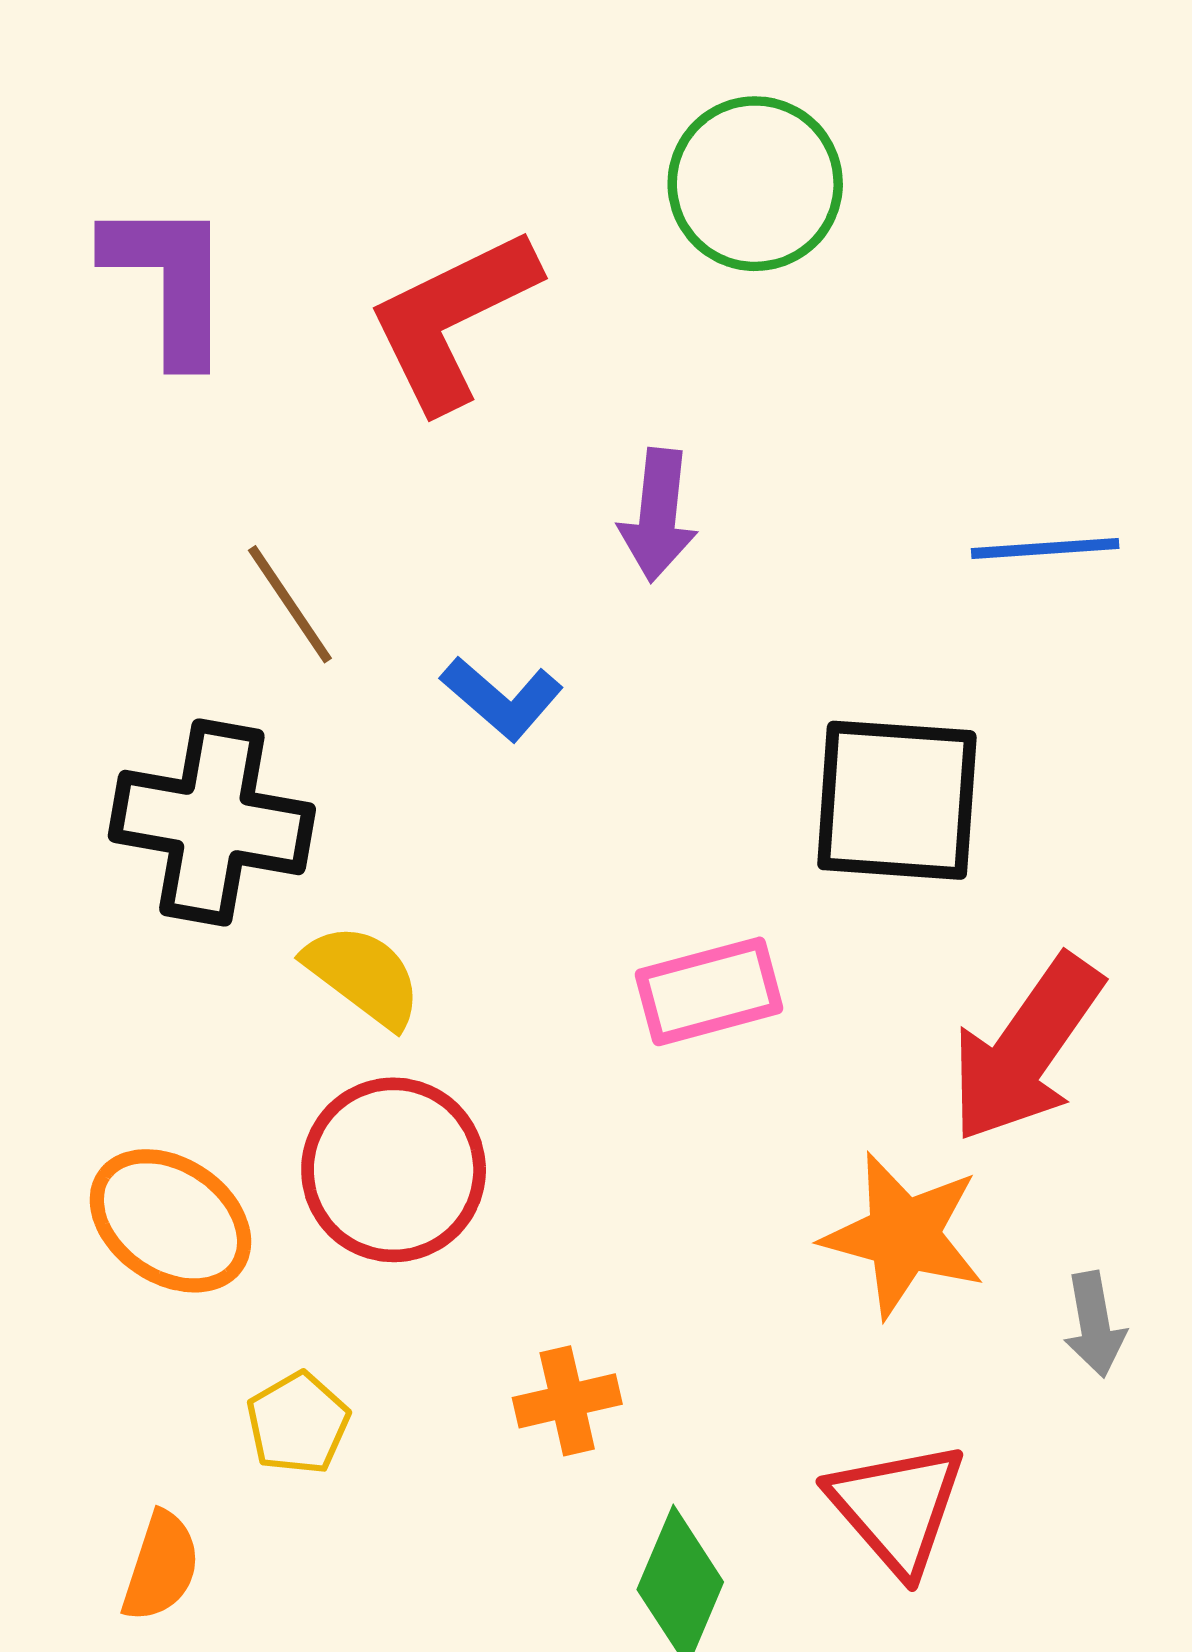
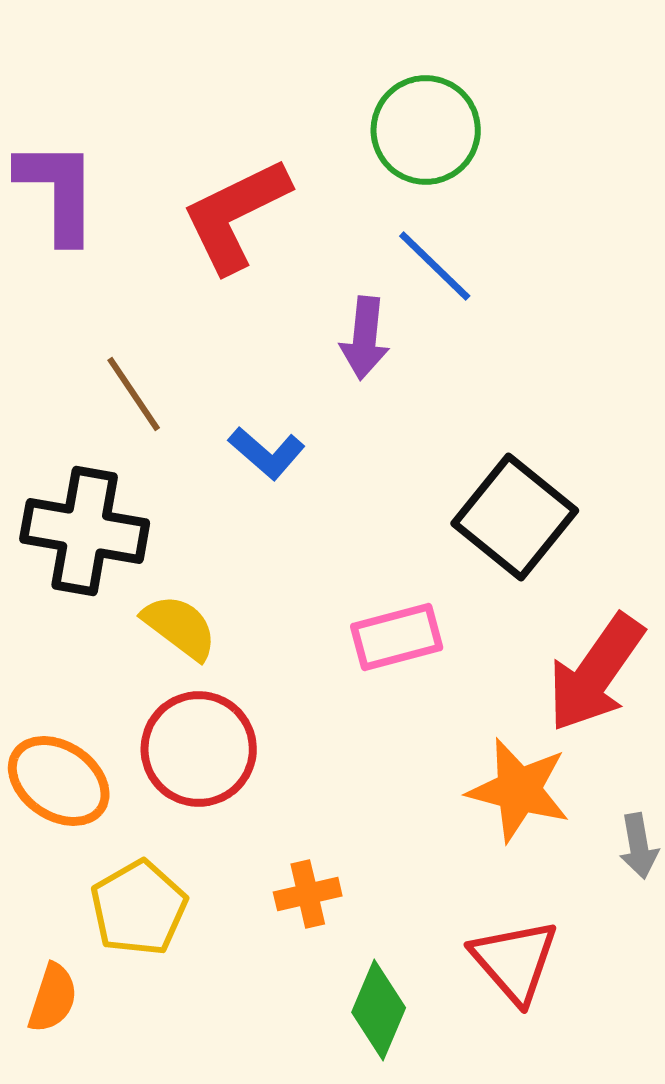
blue line: (1045, 549) -> (435, 266), moved, turned 48
black square: (897, 800) -> (515, 517), turned 35
yellow pentagon: (298, 1423) -> (139, 908), size x1.5

